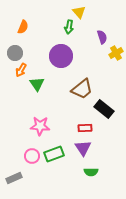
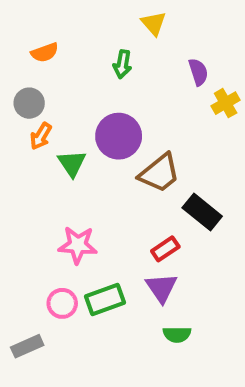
orange semicircle: (23, 27) -> (45, 52), turned 48
green arrow: (69, 27) -> (122, 64), moved
purple circle: (61, 56) -> (119, 136), moved
red rectangle: (85, 128) -> (165, 249), turned -32

